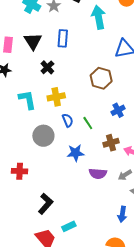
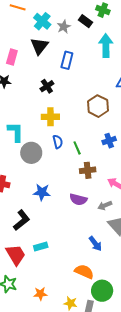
black triangle: (33, 41) -> (39, 46), moved
cyan L-shape: (27, 100) -> (16, 132), moved
brown cross: (111, 143) -> (88, 170), moved
blue star: (76, 153) -> (42, 192), moved
blue arrow: (122, 214) -> (95, 244), turned -56

